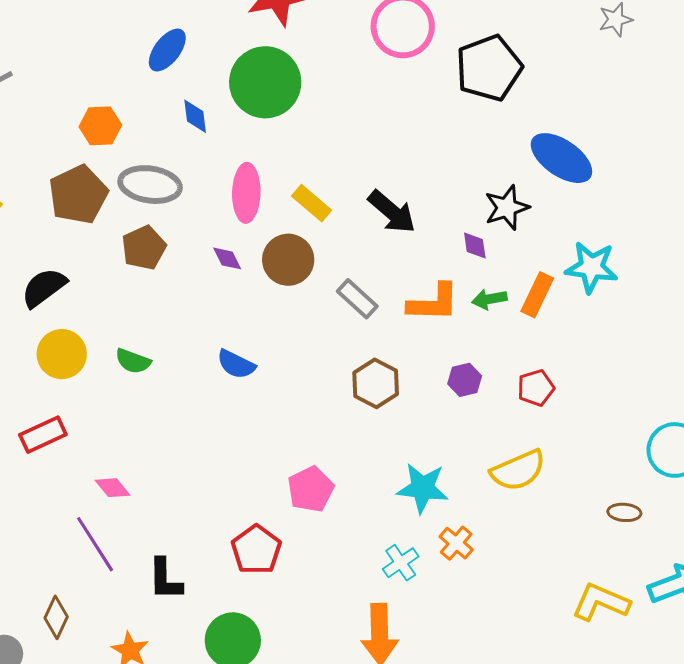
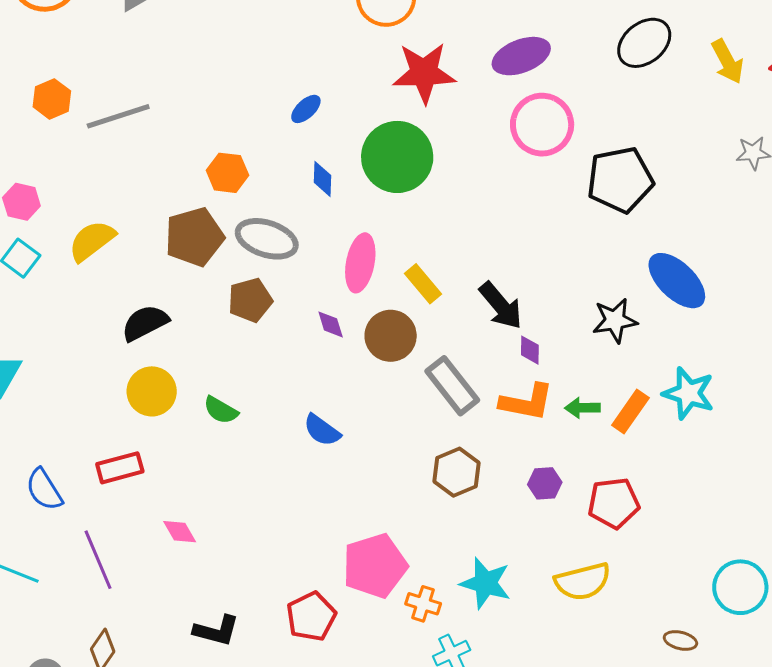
blue ellipse: (167, 50) -> (306, 109), size x0.7
purple diamond: (475, 245) -> (530, 350), moved
gray rectangle: (357, 299) -> (452, 386), size x1.4
red pentagon: (536, 388) -> (614, 503), size x1.4
pink pentagon: (311, 489) -> (375, 566), size x1.4
orange cross: (456, 543) -> (423, 604), moved, turned -32
purple line: (95, 544) -> (98, 560), moved
black L-shape: (165, 579) -> (216, 631), turned -84

